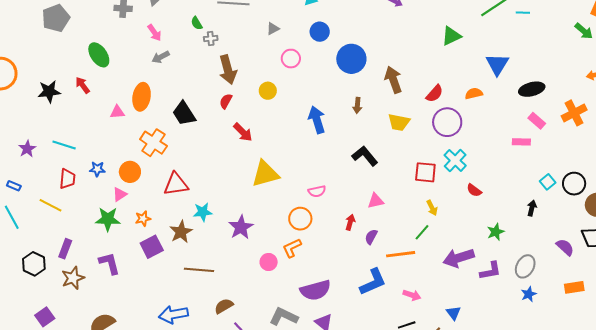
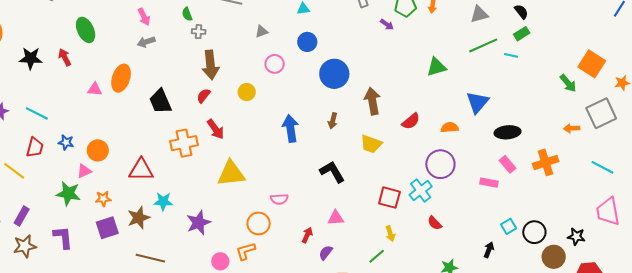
purple circle: (447, 122) -> (440, 164), moved
orange cross: (153, 143) -> (184, 143), moved, turned 36

